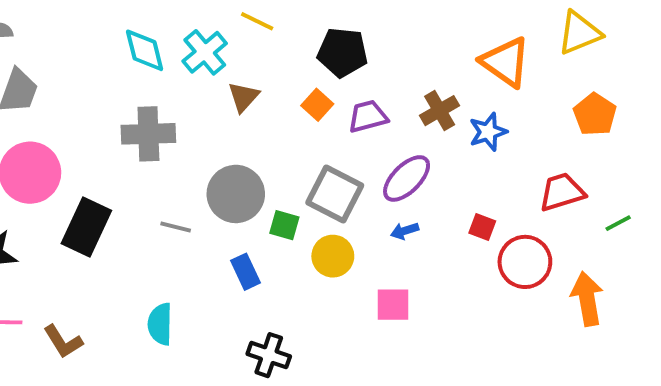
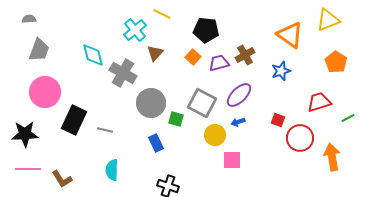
cyan diamond: (145, 50) -> (93, 55), moved
brown cross: (440, 111) -> (245, 55), moved
gray cross: (148, 134) -> (123, 73), moved, turned 32
gray line: (176, 227) -> (105, 130), moved
yellow circle: (333, 256) -> (215, 135), moved

